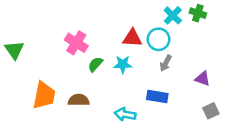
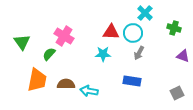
green cross: (198, 13) -> (174, 28), moved
green triangle: (14, 50) -> (22, 42), moved
green semicircle: (95, 64) -> (49, 54), moved
purple triangle: (203, 79) -> (183, 56), moved
cyan arrow: (125, 114) -> (89, 91), moved

